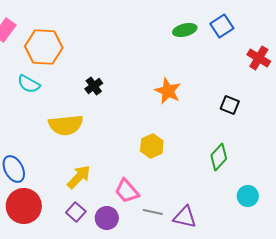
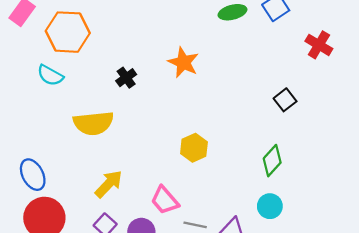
orange star: (168, 91) -> (183, 62), moved
black square: (230, 105) -> (285, 100), turned 30
cyan circle: (248, 196) -> (270, 206), moved

